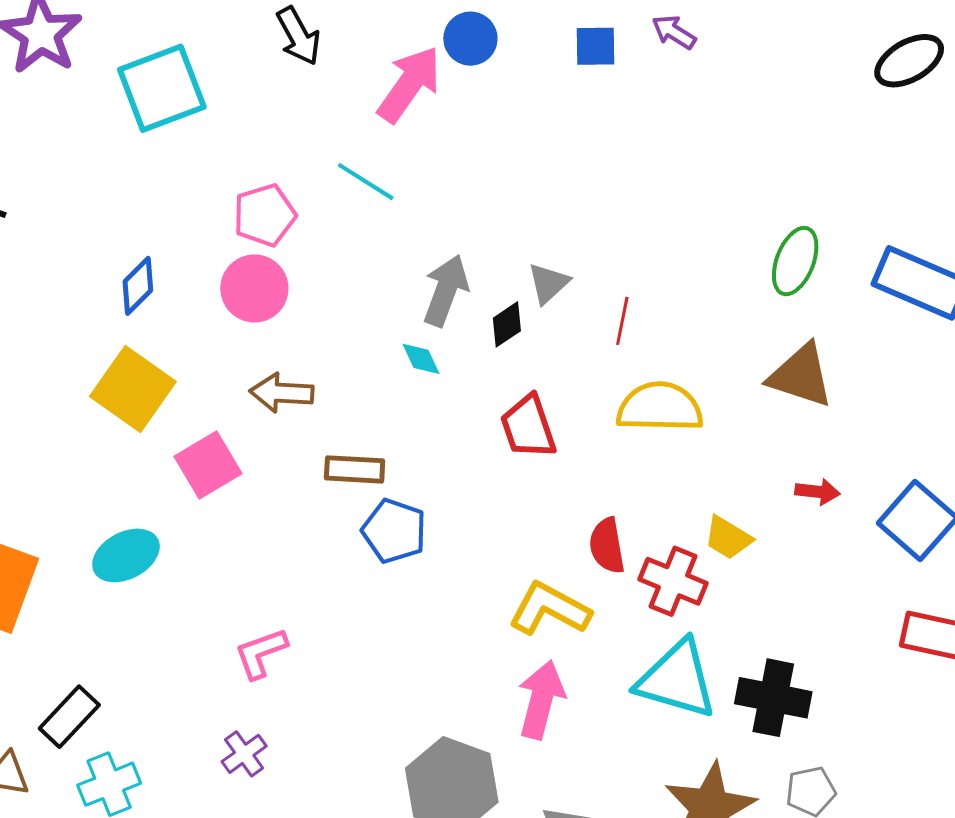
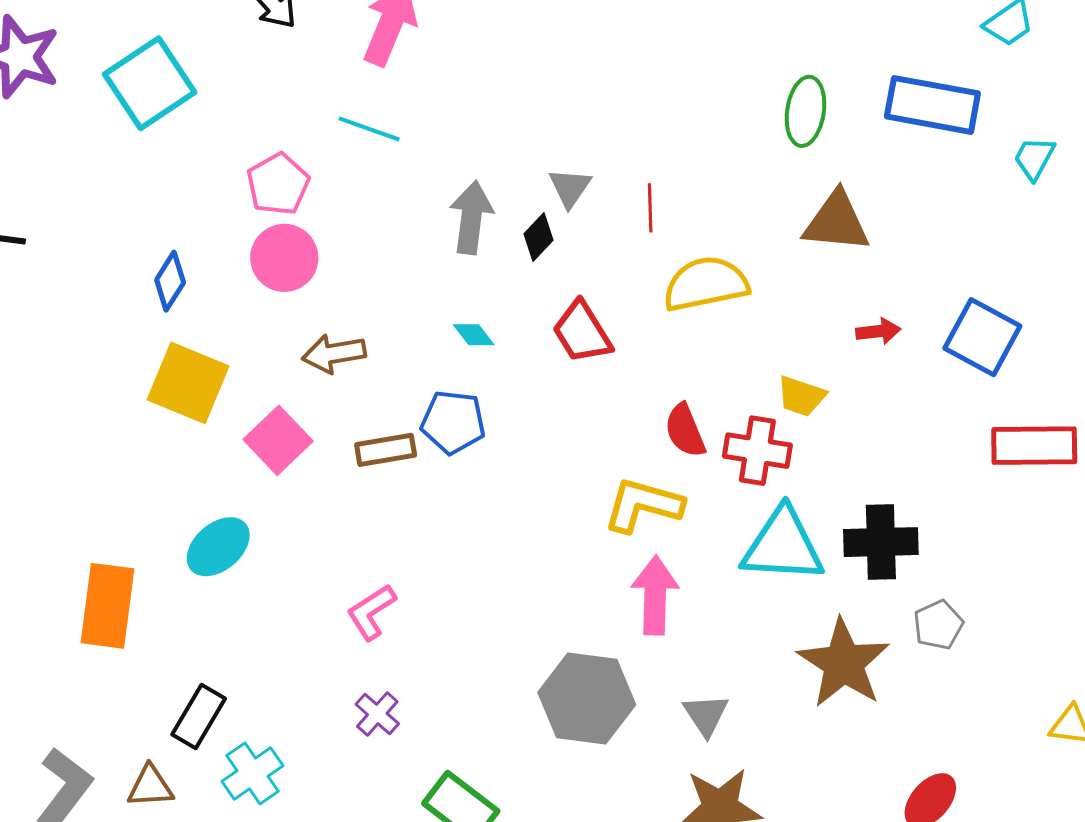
cyan diamond: (421, 359) -> (474, 335), moved
brown rectangle: (355, 469) -> (386, 450), moved
blue pentagon: (394, 531) -> (453, 422), moved

